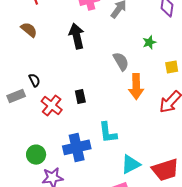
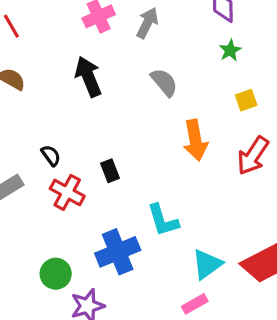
green star: (149, 42) -> (230, 50), moved
gray semicircle: (121, 61) -> (164, 82), moved
black semicircle: (34, 80) -> (51, 156), moved

